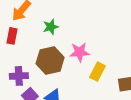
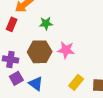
yellow rectangle: (97, 72) -> (76, 82), moved

